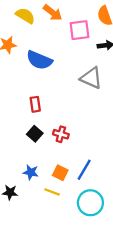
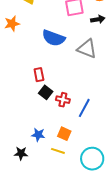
blue semicircle: (39, 60) -> (54, 38), moved
black square: (35, 134) -> (46, 92), moved
blue line: (84, 170) -> (84, 108), moved

